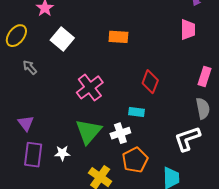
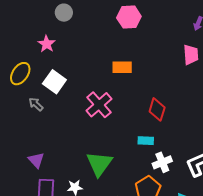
white square: (62, 39) -> (54, 82), moved
pink cross: (90, 87) -> (99, 105), moved
white cross: (120, 133) -> (162, 162), moved

